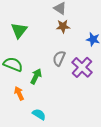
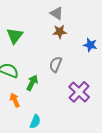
purple cross: (82, 67) -> (79, 92), moved
cyan semicircle: (39, 114) -> (35, 122), turned 80

